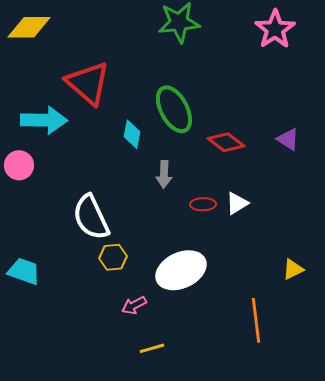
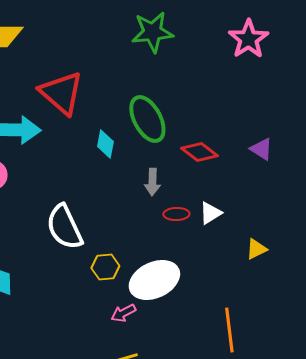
gray arrow: (164, 174) -> (152, 182), moved
yellow hexagon: (113, 257) -> (105, 267), moved
yellow triangle: (293, 269) -> (256, 249), moved
pink arrow: (134, 305) -> (123, 313), moved

